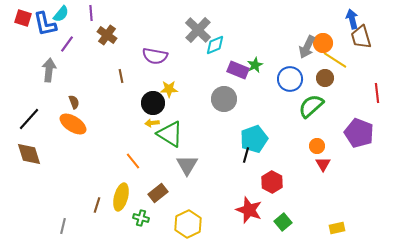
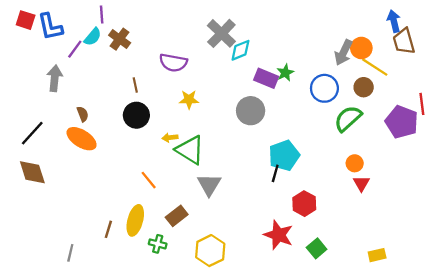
cyan semicircle: (61, 14) -> (93, 37), moved
black circle: (153, 103) -> (136, 115), moved
purple pentagon: (359, 133) -> (402, 122), moved

